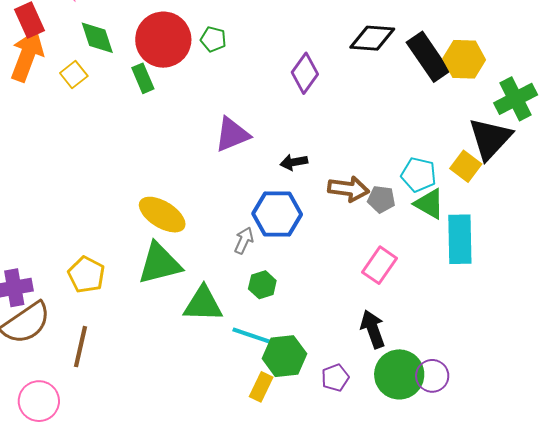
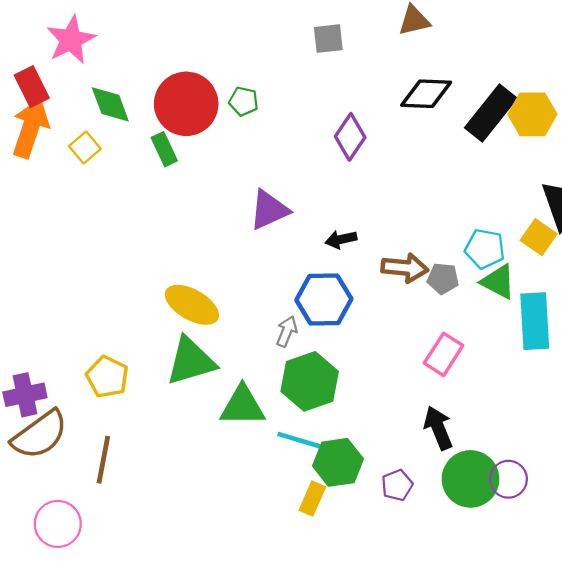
black rectangle: (428, 57) -> (491, 113), turned 75
green hexagon: (262, 285) -> (310, 381), size x1.8

